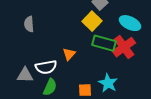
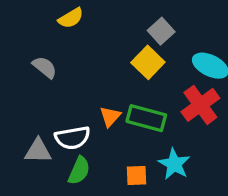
gray semicircle: (29, 24) -> (45, 67), turned 133
green rectangle: (104, 43) -> (146, 118), moved

